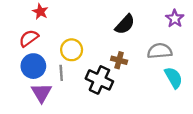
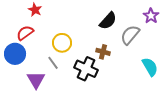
gray semicircle: (160, 51) -> (130, 35), moved, turned -45
blue circle: (33, 66) -> (15, 54), moved
gray line: (61, 73) -> (53, 63), turned -32

